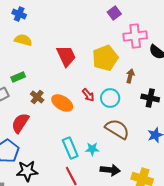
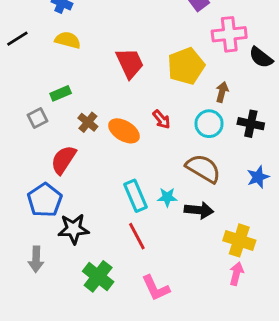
cyan circle: (110, 98) -> (209, 124), moved
black arrow: (110, 170) -> (199, 210), moved

